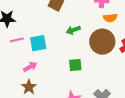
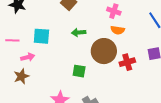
pink line: (17, 40) -> (12, 40), moved
green square: (75, 65) -> (79, 71), moved

